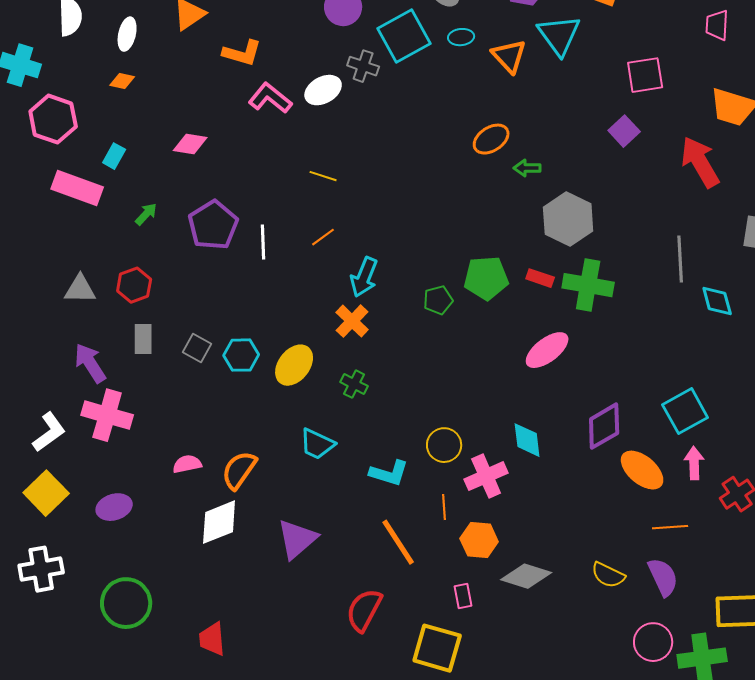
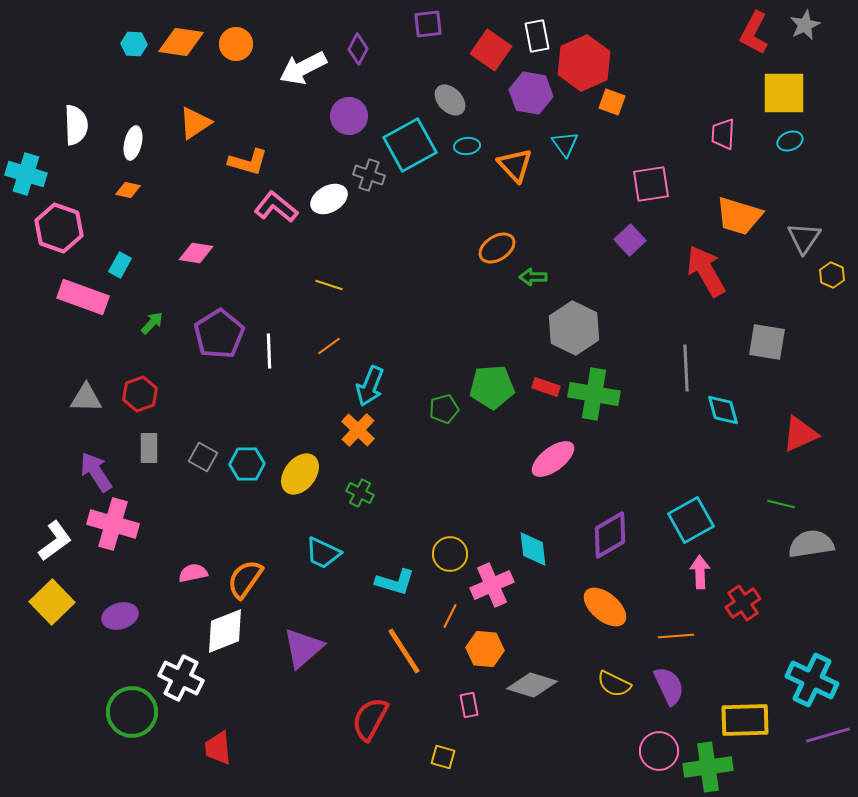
cyan triangle: (559, 35) -> (565, 144), size x0.6
orange ellipse: (642, 470) -> (605, 607), moved
orange line: (444, 507) -> (450, 616), turned 30
white cross: (41, 569) -> (181, 678), moved, turned 36
yellow square: (437, 648) -> (443, 757), size x0.5

